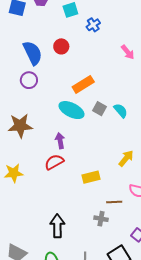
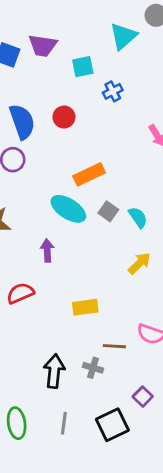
yellow arrow: (126, 158) -> (139, 263), moved
red semicircle: (54, 162) -> (20, 293), moved
black arrow: (57, 226) -> (54, 371), moved

